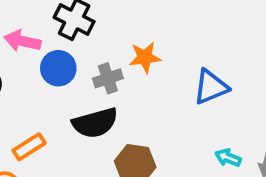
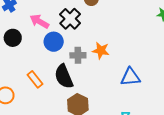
black semicircle: (95, 123) -> (64, 76), turned 65
orange rectangle: (29, 147) -> (35, 79), moved, turned 66

